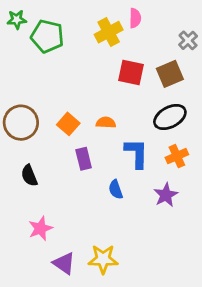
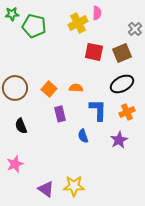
pink star: (40, 228) -> (15, 164), moved

